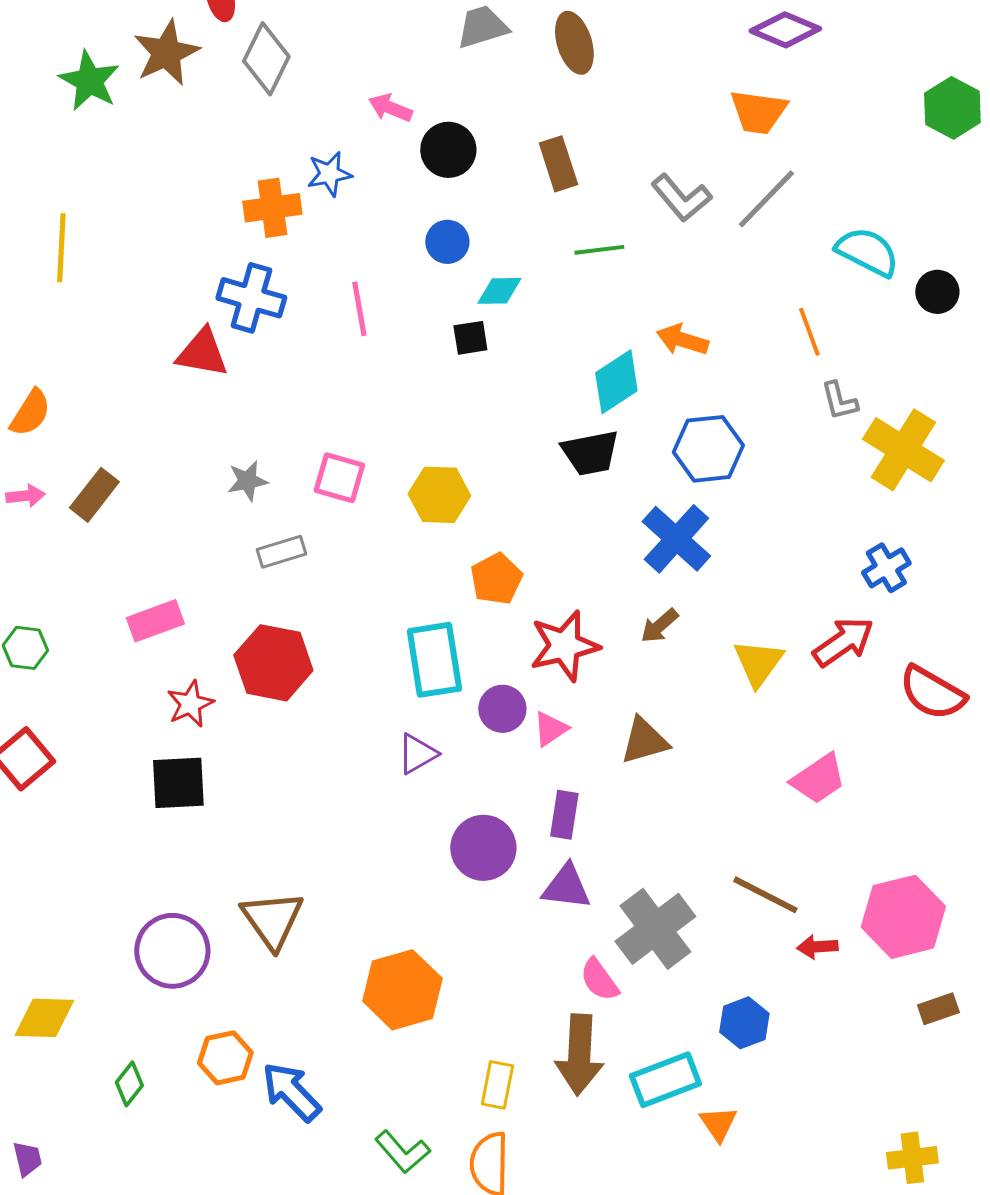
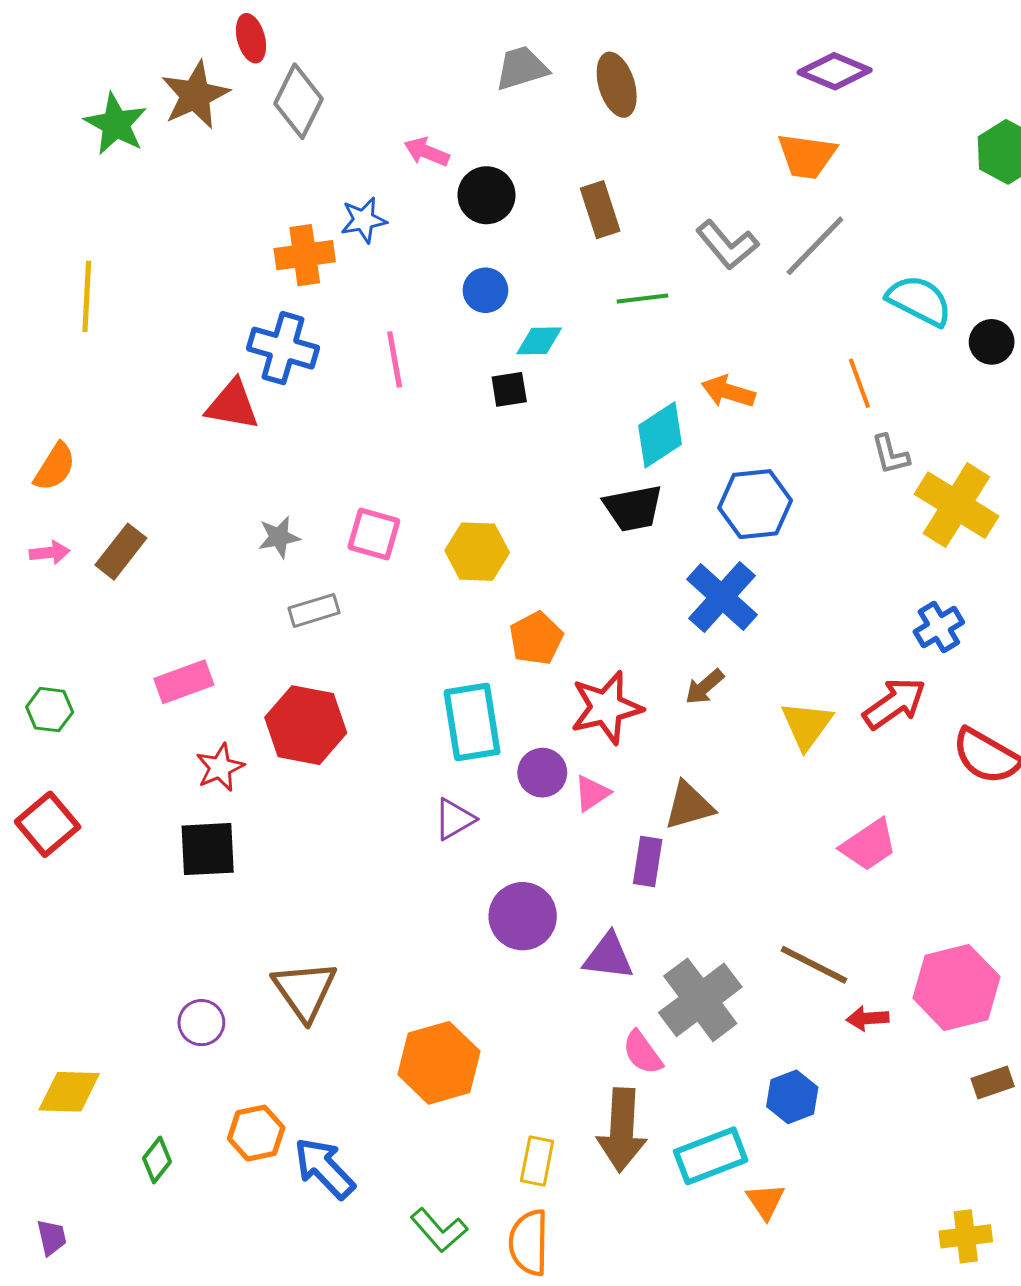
purple rectangle: (564, 815) -> (648, 861), moved
purple circle: (172, 951) -> (201, 1023), size x0.6

